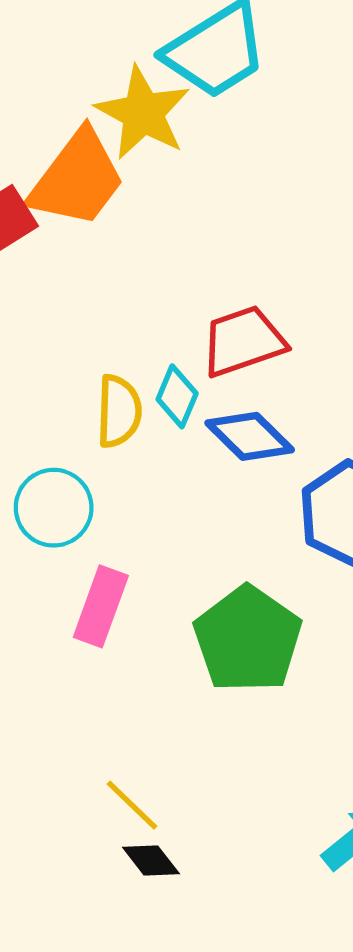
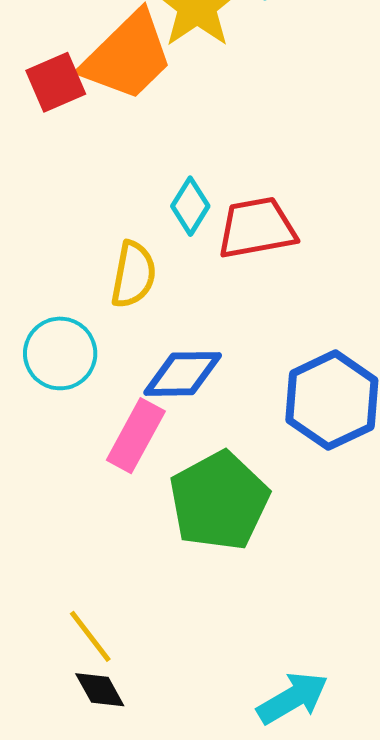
cyan diamond: (177, 396) -> (190, 206), moved
blue diamond: (250, 436) -> (183, 374), moved, turned -54
pink rectangle: (101, 606) -> (136, 436), moved

